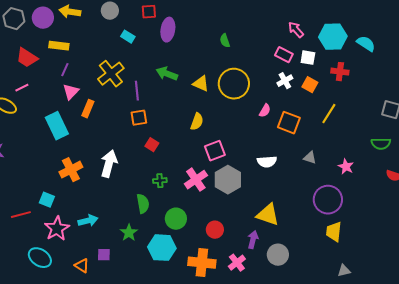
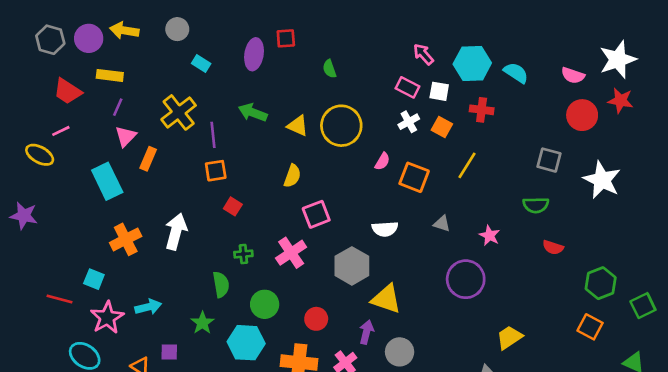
red square: (149, 12) -> (286, 38), moved
gray hexagon: (228, 180) -> (352, 266), moved
red line: (21, 215) -> (60, 299), turned 30
yellow trapezoid: (334, 232) -> (509, 337), moved, turned 50

